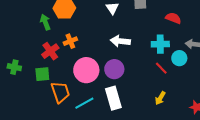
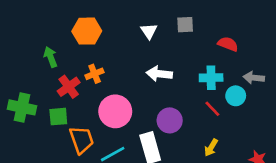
green arrow: (45, 22) -> (51, 57), moved
green cross: (14, 67) -> (22, 107), size x1.5
purple circle: (114, 69) -> (170, 120), moved

